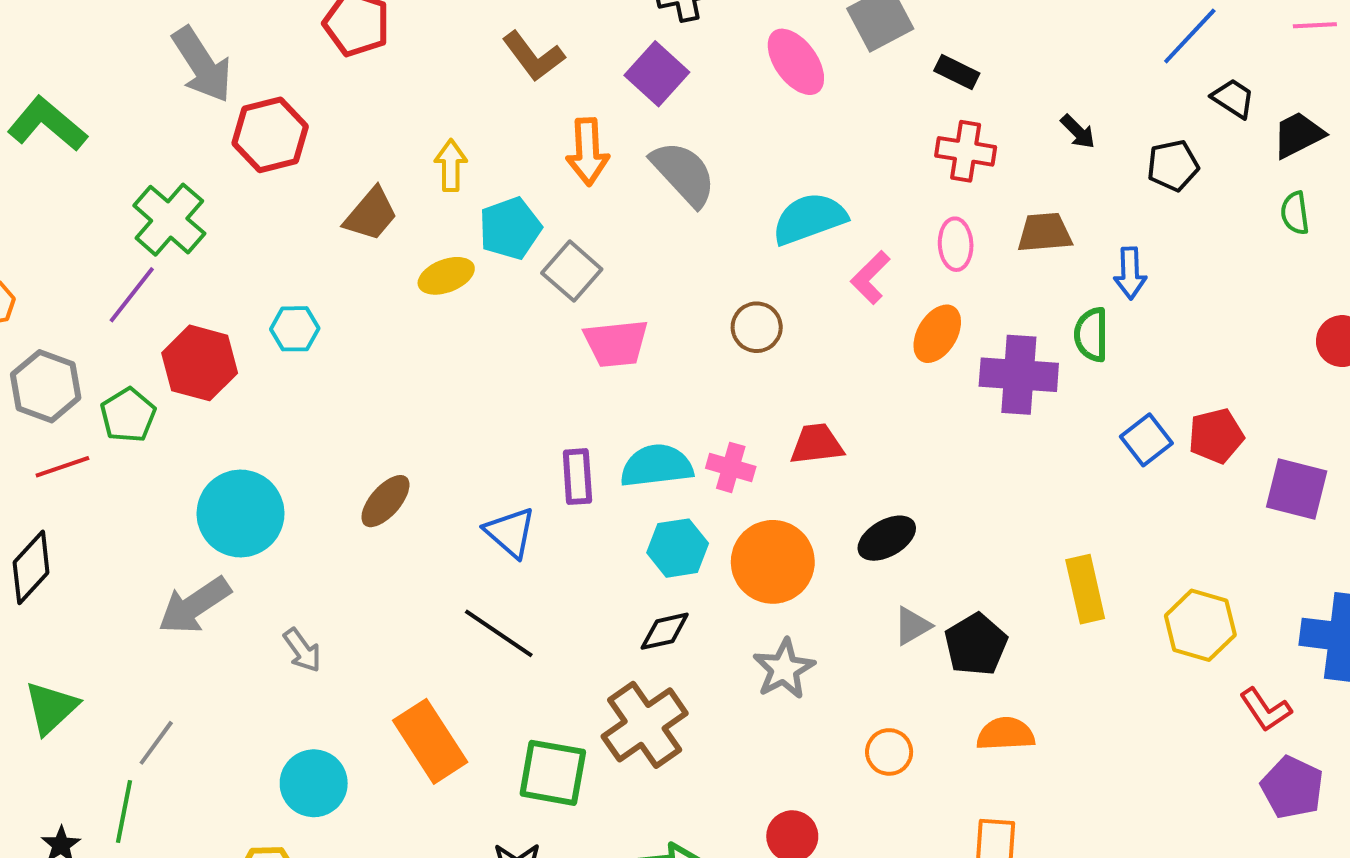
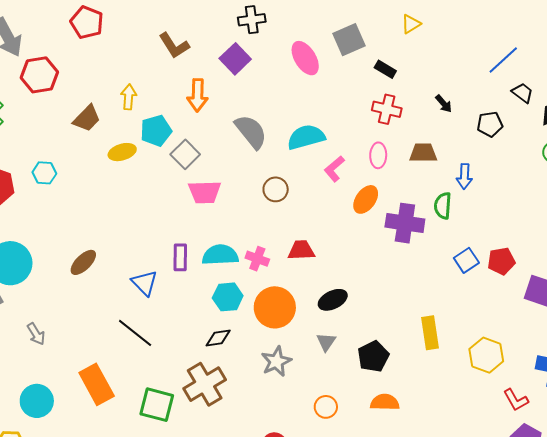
gray semicircle: (683, 173) -> (251, 132), moved
gray triangle: (912, 626) -> (326, 342), moved, turned -30

